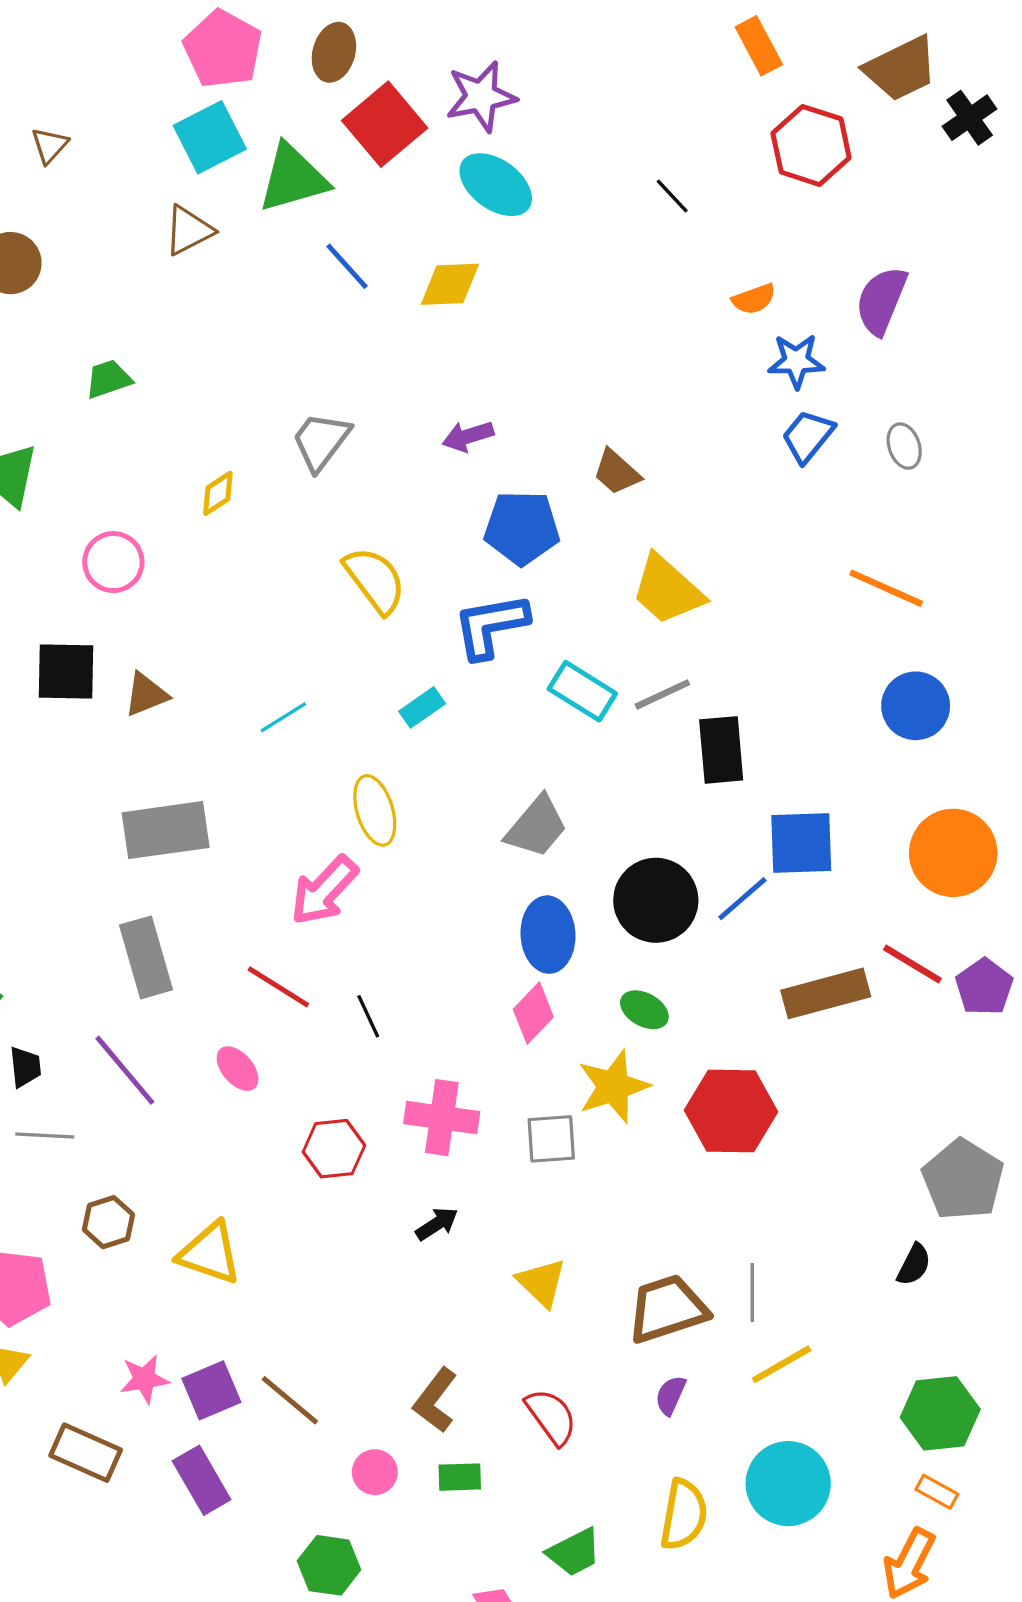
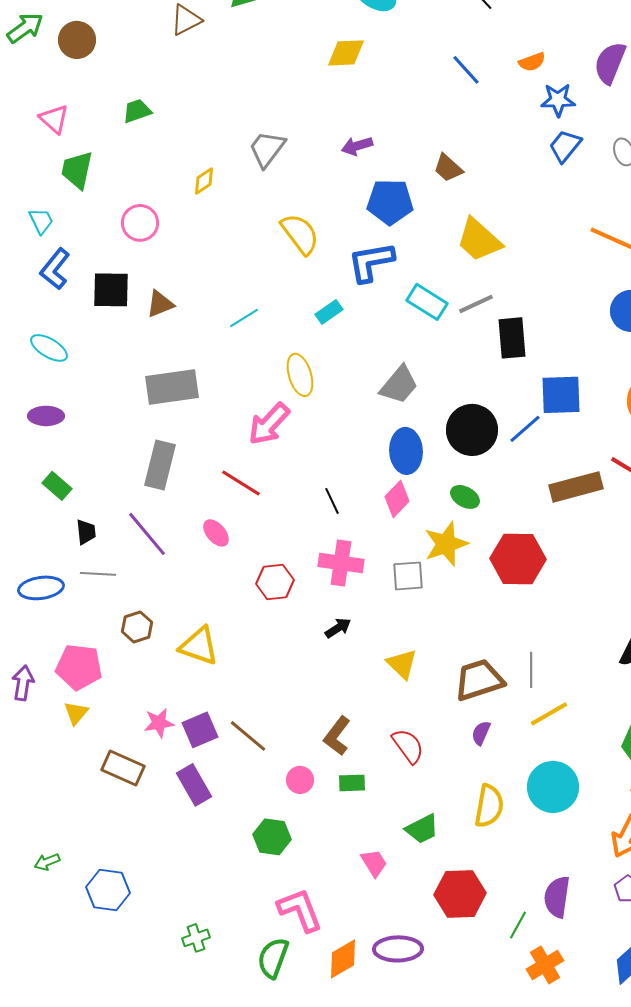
blue line: (347, 266) -> (466, 70), moved
gray rectangle: (146, 957) -> (160, 465), turned 30
black line: (368, 1016) -> (332, 501), moved

